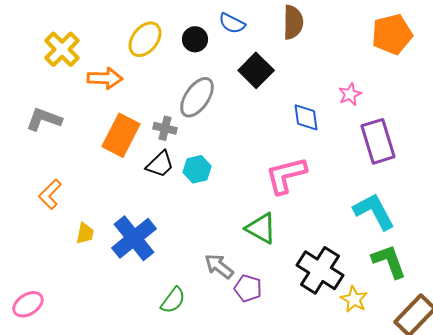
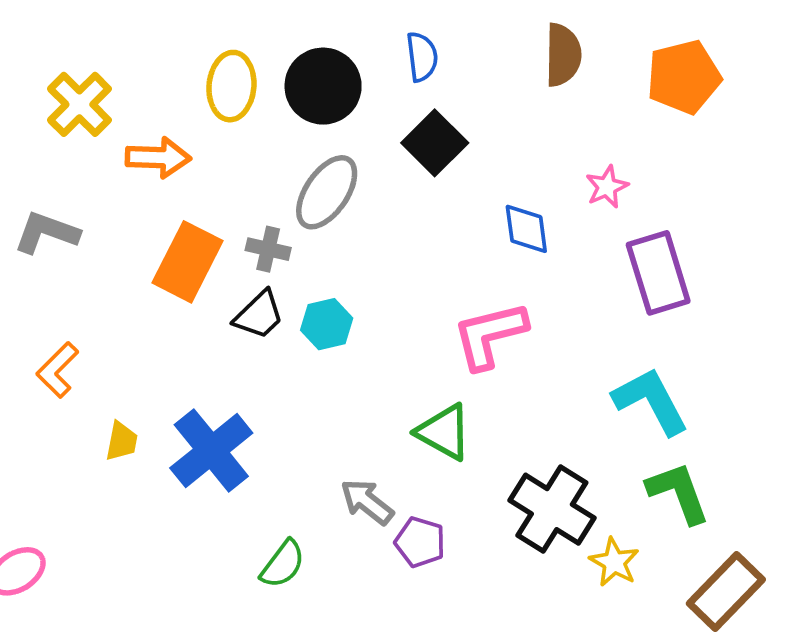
brown semicircle: (293, 22) -> (563, 55), moved
blue semicircle: (232, 23) -> (422, 57), moved, turned -124
yellow ellipse: (145, 39) -> (231, 86), turned -33
black circle: (195, 39) -> (323, 86), size x1.6

